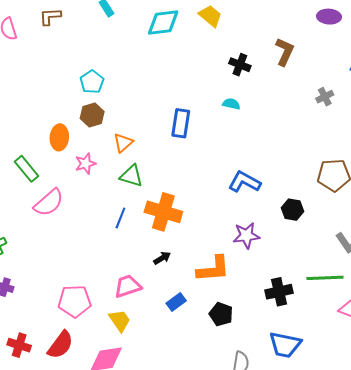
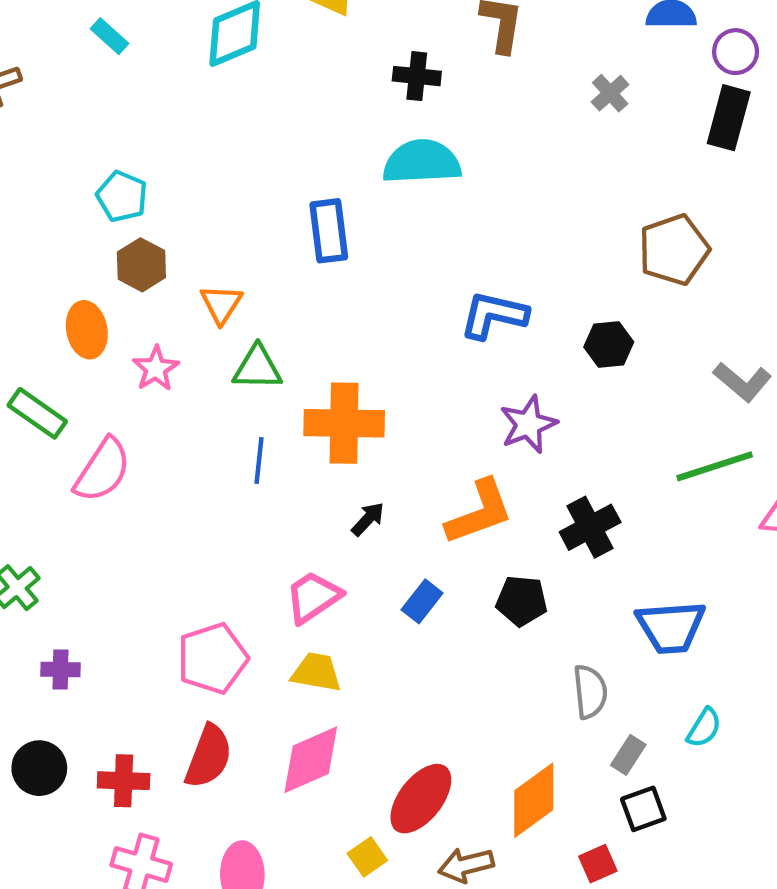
cyan semicircle: (231, 104) -> (422, 162), size x2.0
black cross: (279, 292) -> (590, 527), moved
yellow trapezoid: (120, 321) -> (316, 672), turned -30

